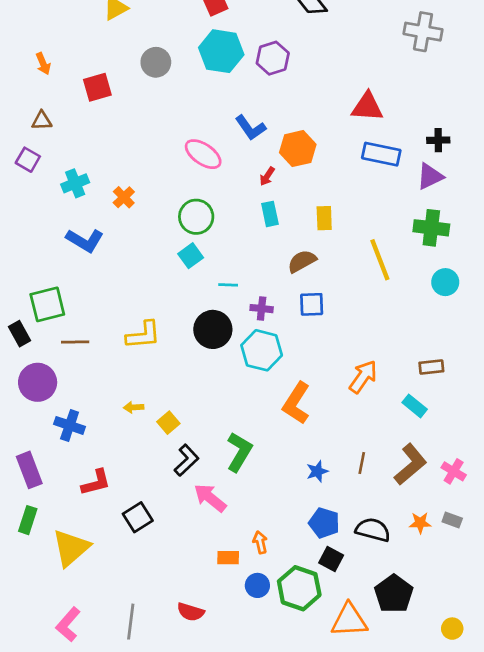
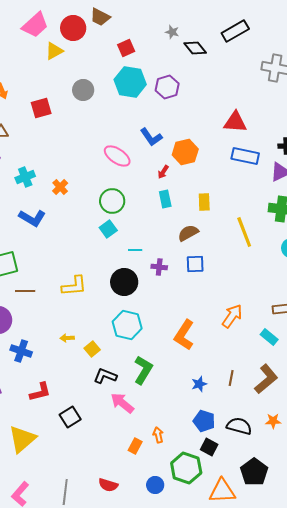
cyan hexagon: (262, 350) -> (127, 325), moved
black L-shape: (186, 460) -> (105, 376), turned -115
orange rectangle: (228, 558) -> (135, 446), turned -63
blue circle: (257, 585) -> (155, 485), moved

